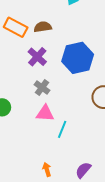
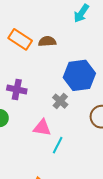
purple cross: (37, 57) -> (17, 89), moved, turned -36
gray cross: (42, 87) -> (60, 101), moved

